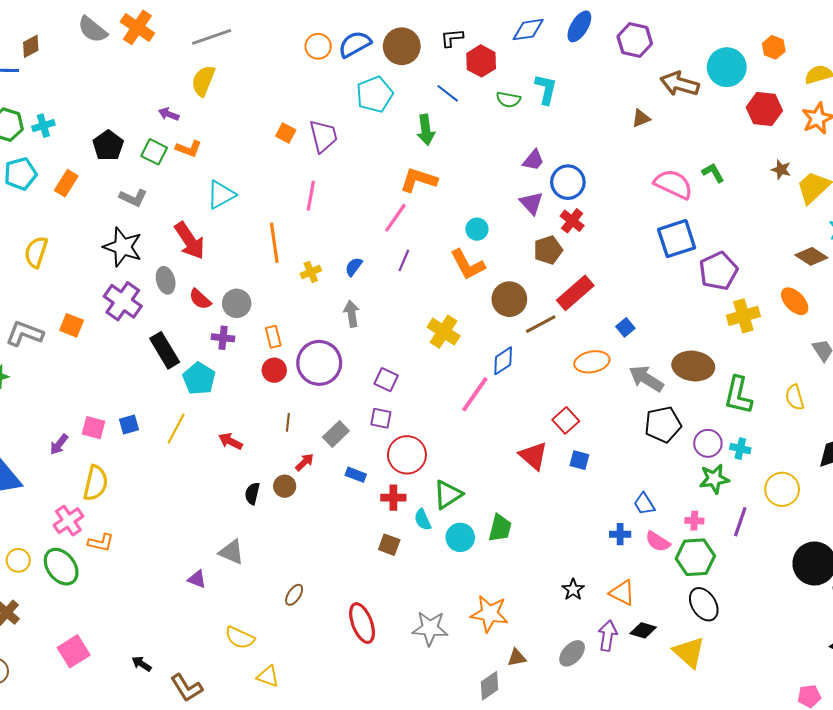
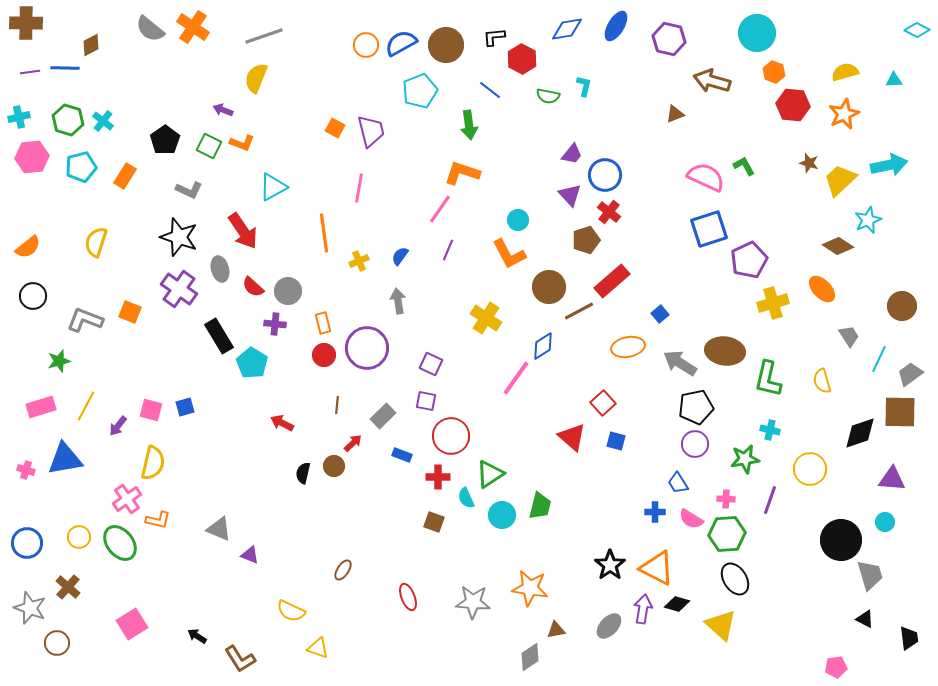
orange hexagon: (774, 47) -> (774, 72), moved
cyan circle: (727, 67) -> (757, 33), moved
cyan L-shape: (546, 89) -> (584, 86), size x0.7
cyan cross: (43, 126) -> (103, 121), turned -35
yellow line: (176, 429) -> (86, 406), moved
purple circle: (708, 443) -> (695, 444), moved
gray triangle: (231, 552) -> (219, 529), moved
black star: (573, 590) -> (610, 565), size x1.4
orange triangle: (622, 593) -> (657, 568), size x1.4
red ellipse: (362, 623) -> (408, 597), size x0.7

